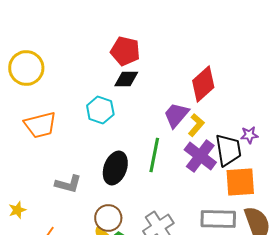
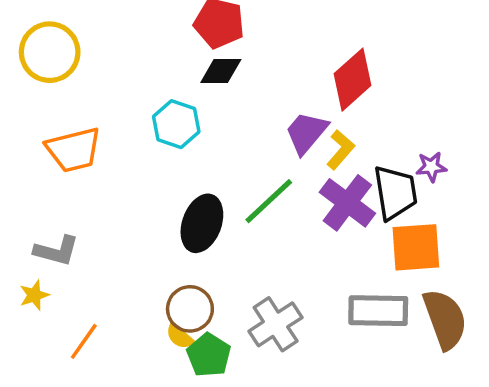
green line: (154, 155) -> (269, 201), turned 36
gray L-shape: (68, 184) -> (56, 251), moved

